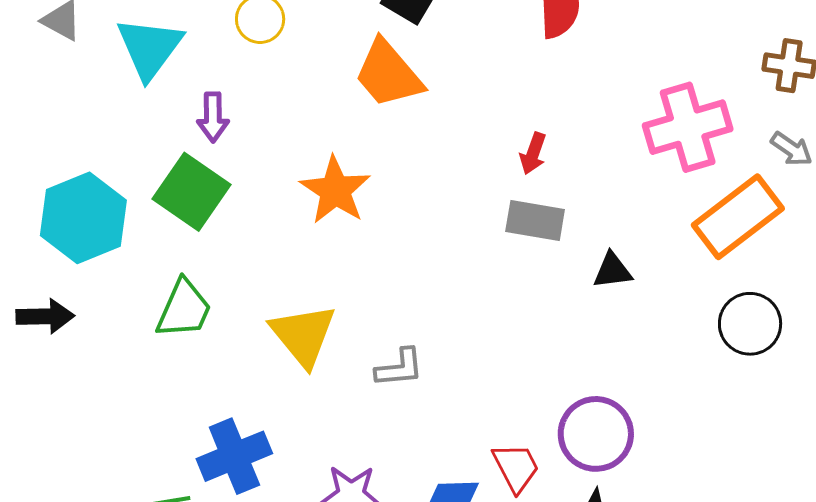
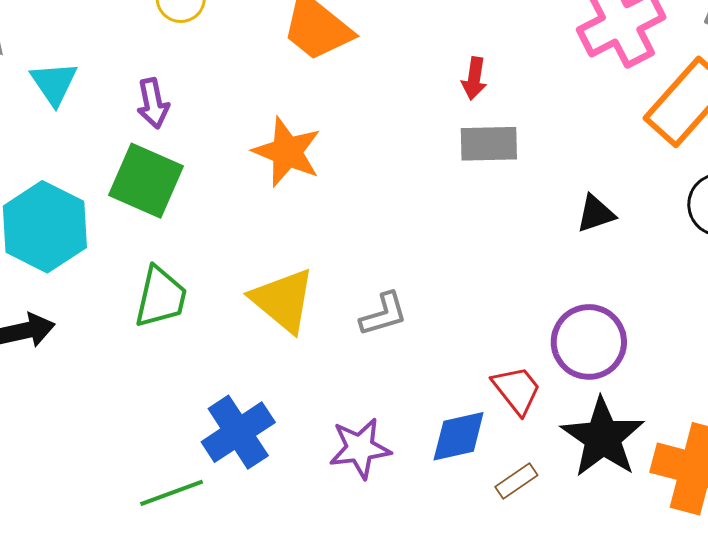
cyan triangle: (150, 48) -> (54, 83), moved, size x0.7
black triangle: (612, 271) -> (596, 214), moved

